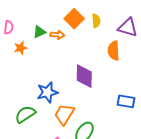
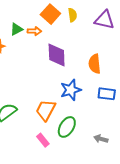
orange semicircle: (114, 51) -> (95, 64), moved
purple diamond: (84, 76) -> (57, 55), moved
blue star: (47, 92) -> (71, 90), moved

